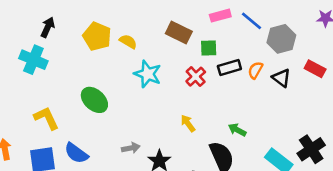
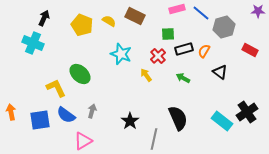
brown rectangle: (179, 32) -> (135, 16), moved
yellow semicircle: (128, 42) -> (109, 21), moved
black triangle: (281, 78) -> (220, 72), moved
yellow L-shape: (46, 118) -> (56, 88), moved
yellow arrow: (188, 123) -> (146, 75), moved
green arrow: (237, 130) -> (183, 78), moved
gray arrow: (131, 148) -> (92, 111), moved, turned -64

